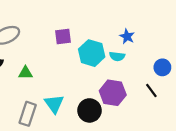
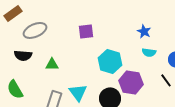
cyan hexagon: (92, 53) -> (110, 61), moved
cyan semicircle: (117, 56) -> (149, 52), moved

